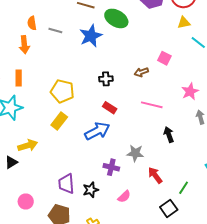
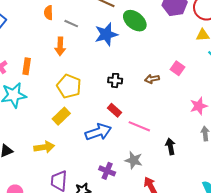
orange arrow: (24, 45) -> (60, 46), moved
pink line: (152, 105) -> (139, 126), moved
yellow arrow: (28, 145) -> (44, 147), moved

